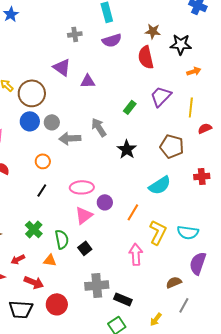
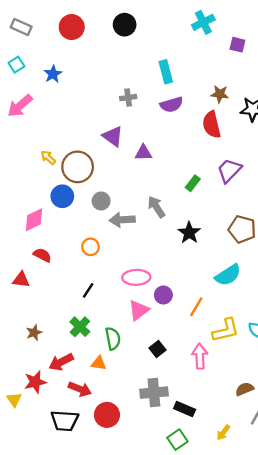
blue circle: (30, 121) -> (62, 196), moved
black line: (42, 190) -> (88, 290), moved
yellow L-shape: (158, 232) -> (226, 330), turned 50
black square: (85, 248) -> (157, 349), moved
red arrow: (18, 259) -> (61, 362), size x1.5

